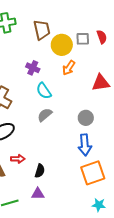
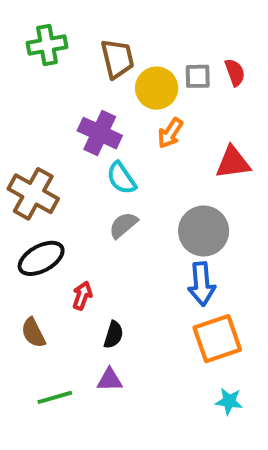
purple cross: (33, 68) -> (100, 133), size x1.5
gray circle: (86, 118) -> (204, 231), size x1.6
red arrow: (18, 159) -> (82, 296), moved, turned -72

